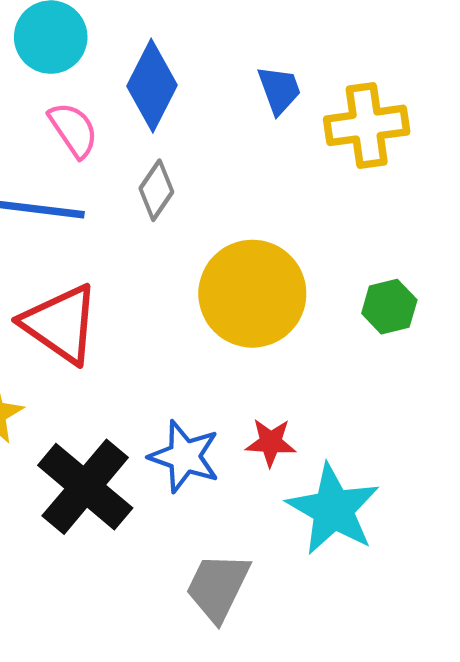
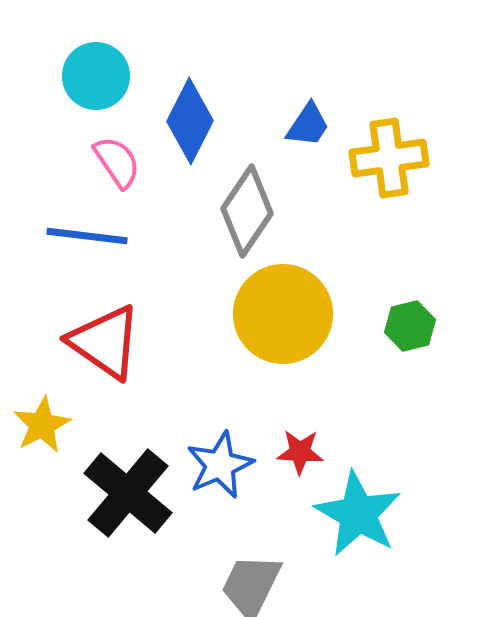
blue trapezoid: (279, 90) -> (308, 125), turned 54
gray diamond: (156, 190) -> (247, 211), moved, size x1.6
blue star: (184, 456) -> (220, 465), turned 30

